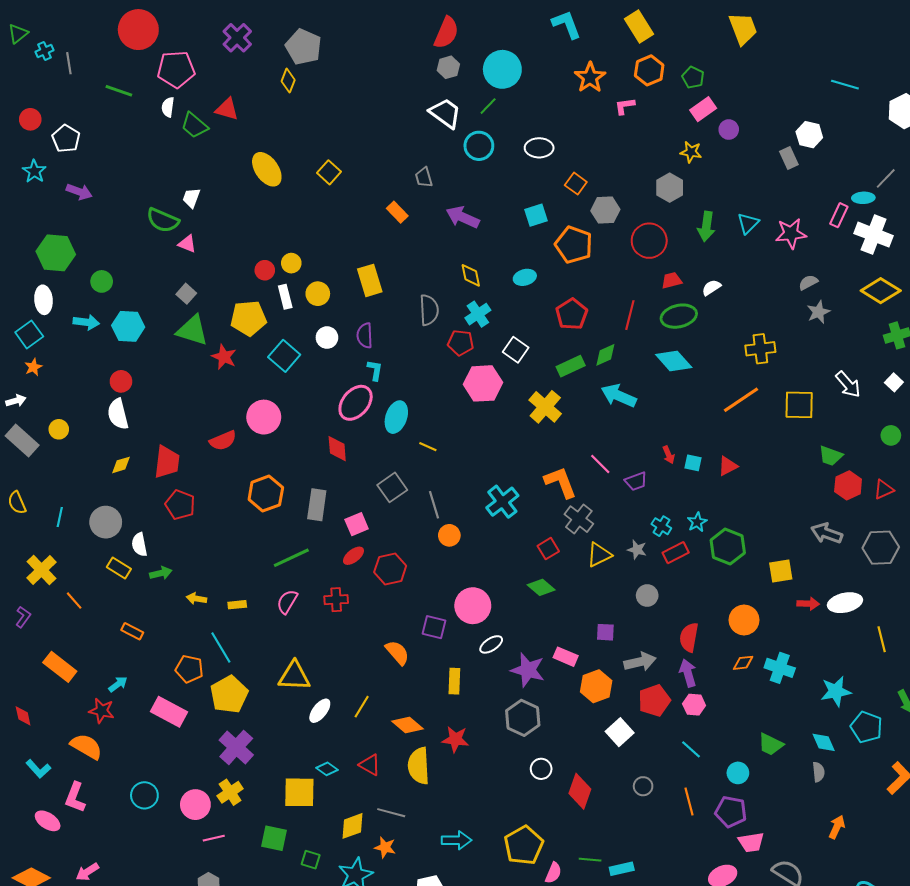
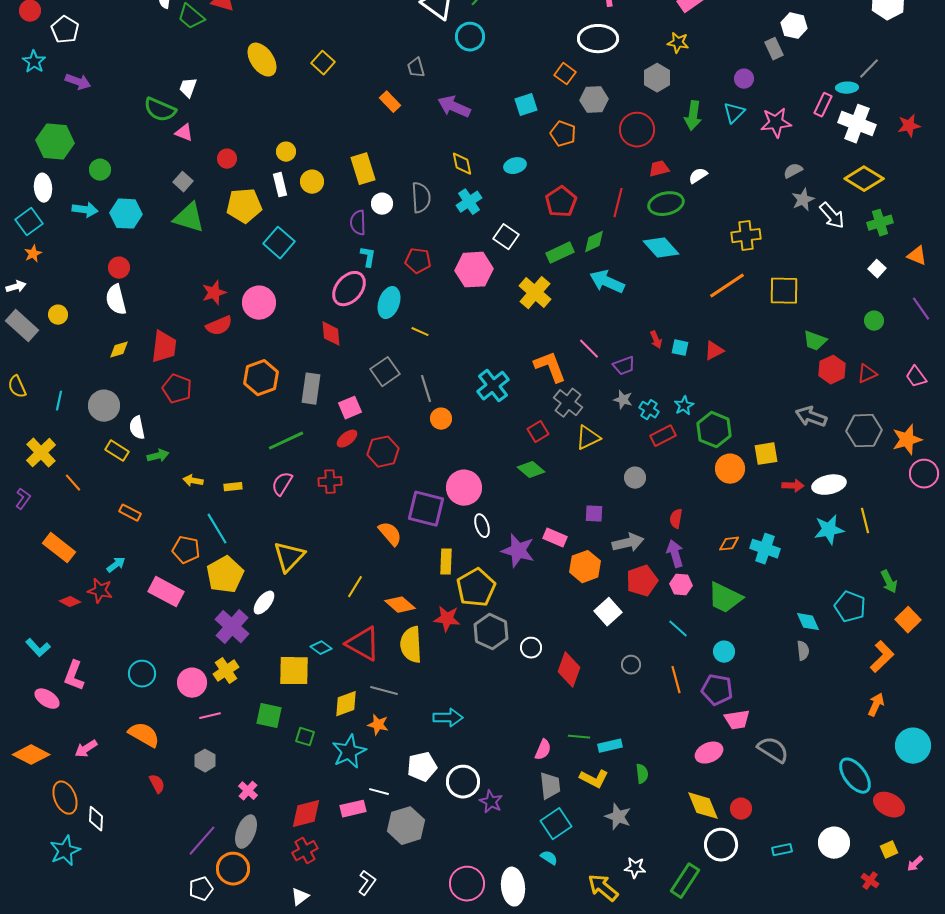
purple circle: (729, 130) -> (744, 79), moved
white ellipse: (539, 148) -> (598, 39), moved, size x1.4
orange pentagon: (574, 245) -> (563, 134), size x0.7
red circle: (265, 270) -> (227, 159), moved
white circle: (327, 338) -> (382, 204), moved
red pentagon: (461, 343) -> (418, 261), moved
red star: (224, 357) -> (214, 293), moved, turned 30
white arrow: (848, 384) -> (832, 216), moved
gray star: (637, 550) -> (623, 400), moved
orange circle: (744, 620) -> (730, 469), moved
purple square: (434, 627) -> (426, 509), size x1.5
red semicircle: (689, 637) -> (676, 519), size x0.7
white ellipse: (491, 644) -> (482, 526), turned -75
yellow triangle: (294, 676) -> (289, 557), turned -48
cyan star: (836, 691) -> (829, 530), moved
white ellipse: (320, 711) -> (264, 603), moved
red diamond: (23, 716) -> (70, 602), moved, turned -50
gray hexagon: (523, 718) -> (491, 632), moved
green trapezoid: (771, 744) -> (725, 598), moved, size x1.4
orange semicircle: (86, 746) -> (144, 735), moved
red triangle: (370, 765) -> (363, 644), size x1.6
orange arrow: (837, 827) -> (876, 705), moved
yellow pentagon: (524, 845) -> (476, 588), moved

